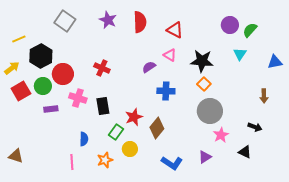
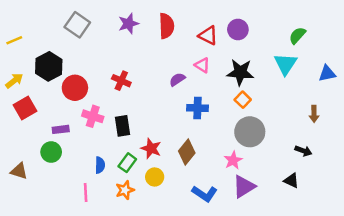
purple star: (108, 20) -> (128, 24), turned 30
purple circle: (230, 25) -> (238, 29), moved
yellow line: (19, 39) -> (14, 40), moved
cyan triangle: (240, 54) -> (285, 64), size x1.5
green circle: (43, 86) -> (51, 152), moved
red star: (134, 117) -> (151, 148), moved, turned -30
green rectangle: (116, 132) -> (127, 163), moved
pink star: (221, 135) -> (233, 160), moved
brown triangle: (16, 156) -> (19, 171), moved
purple triangle: (205, 157) -> (244, 187), size x1.5

